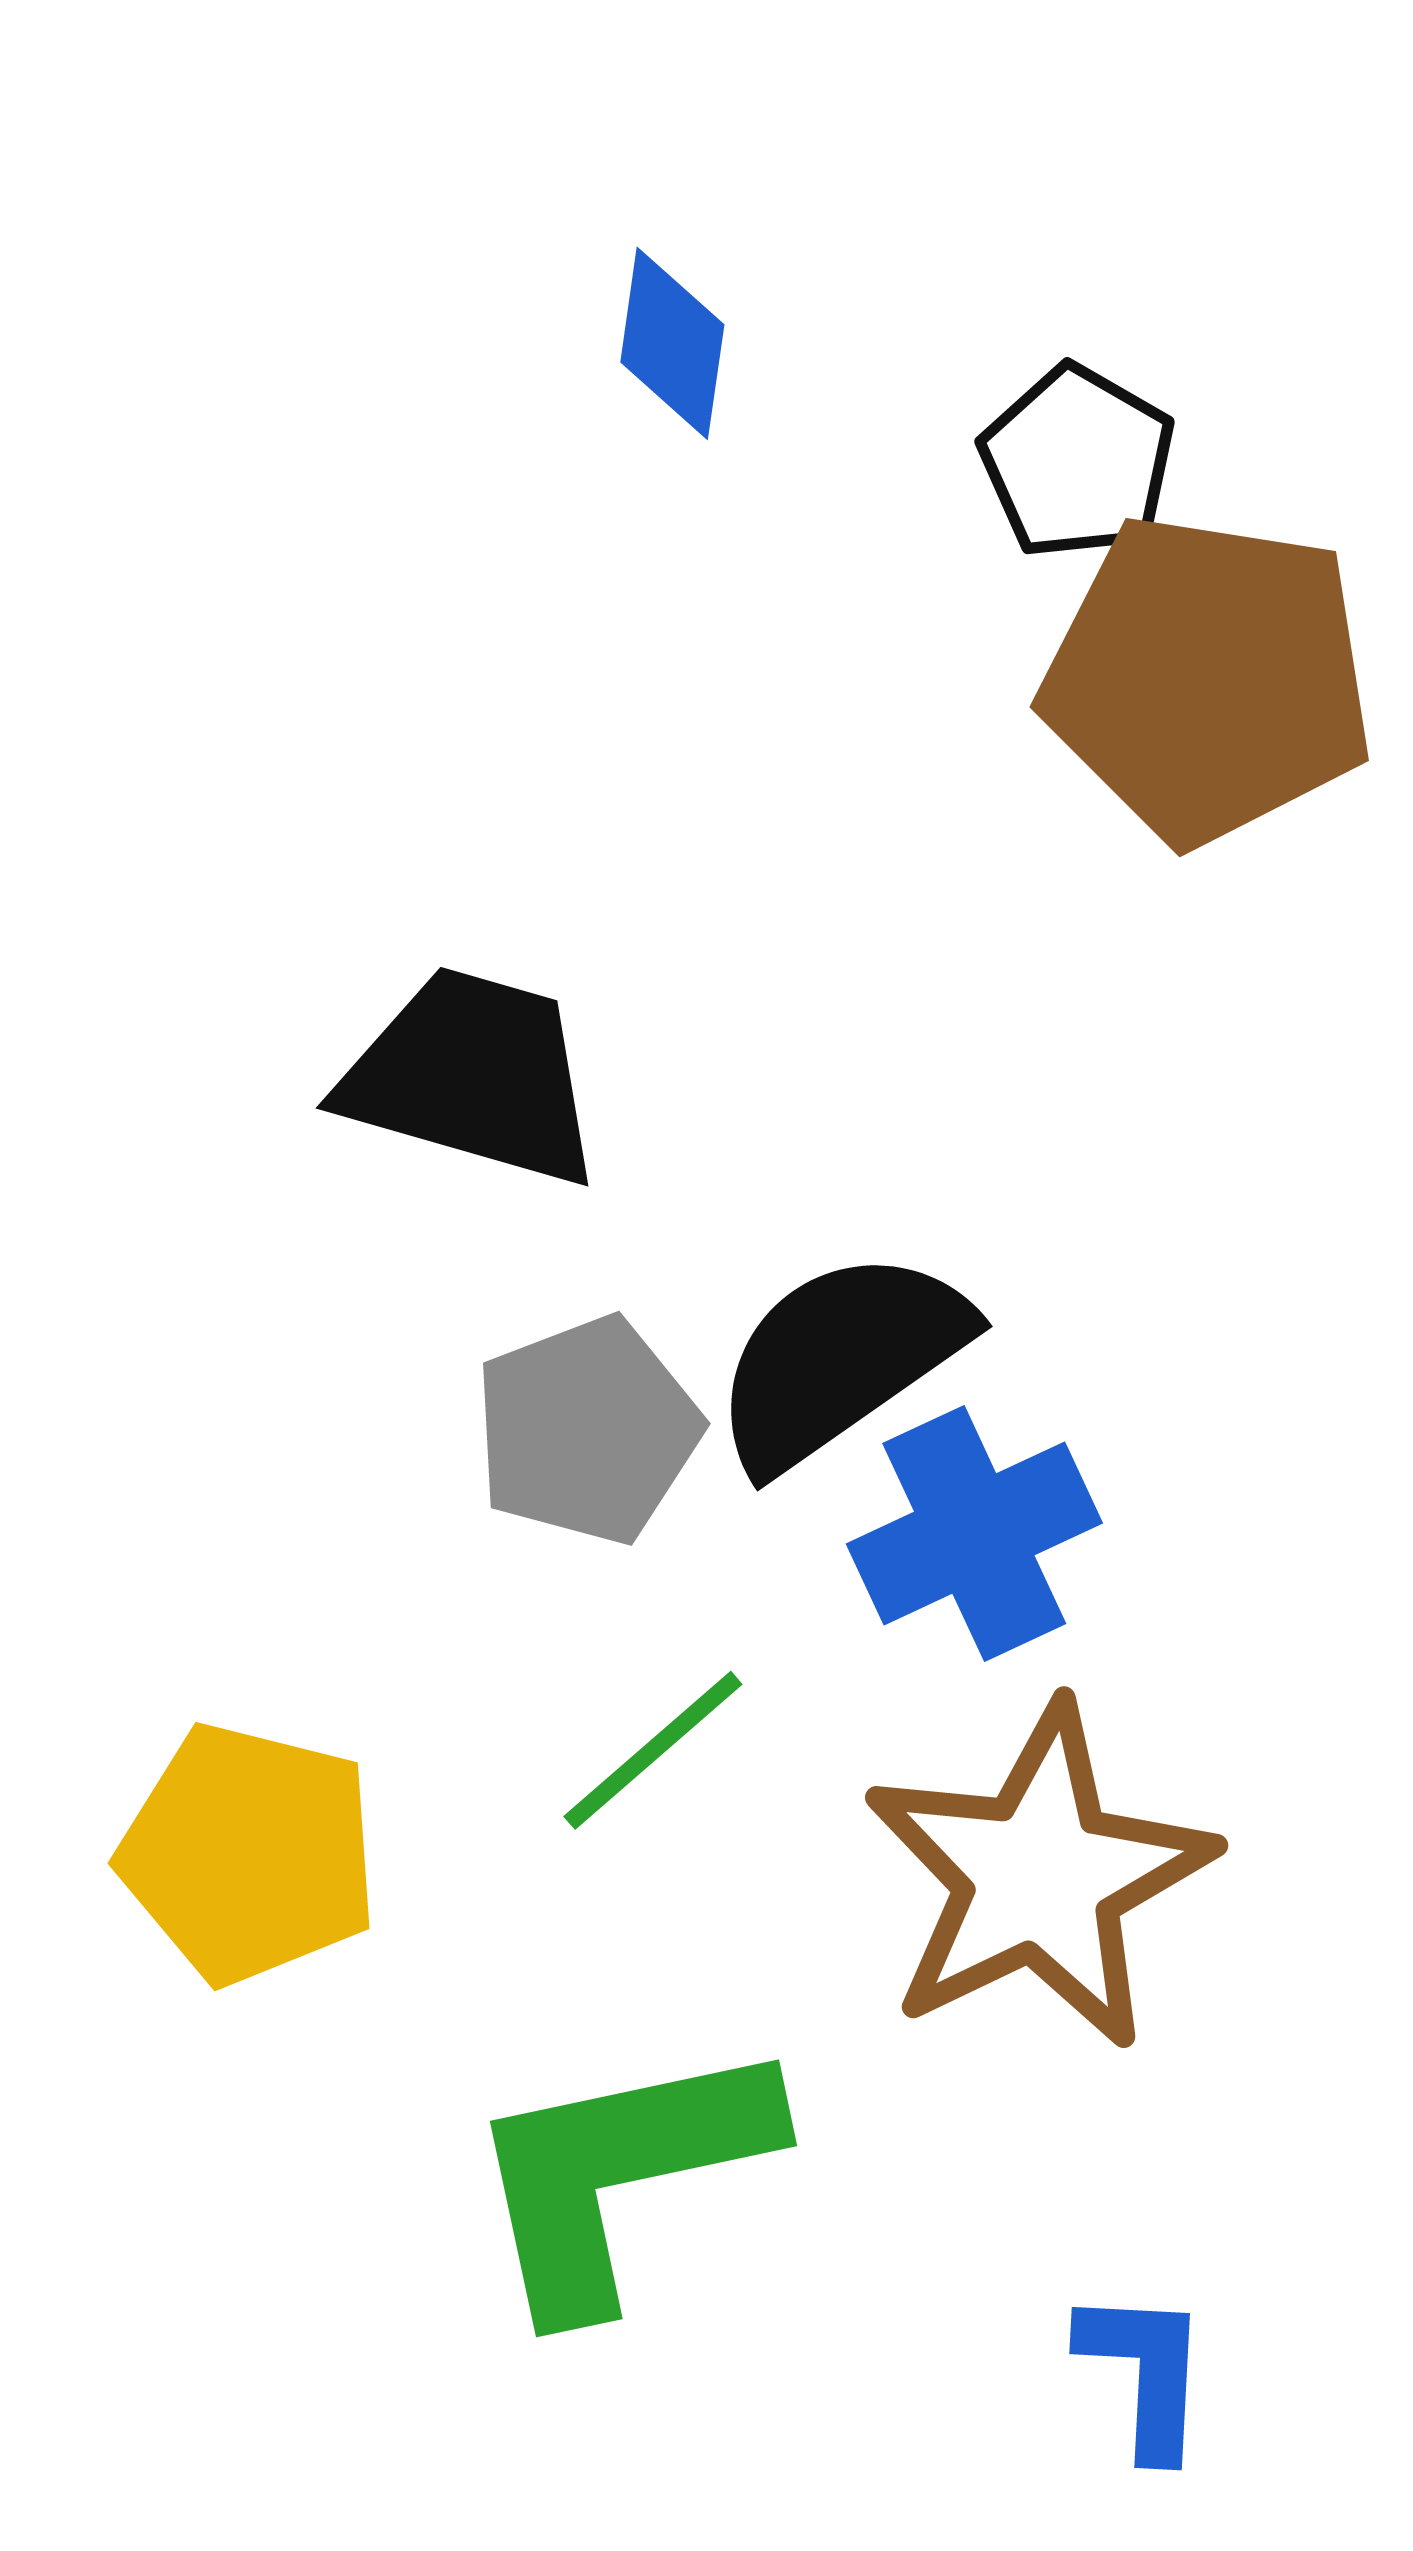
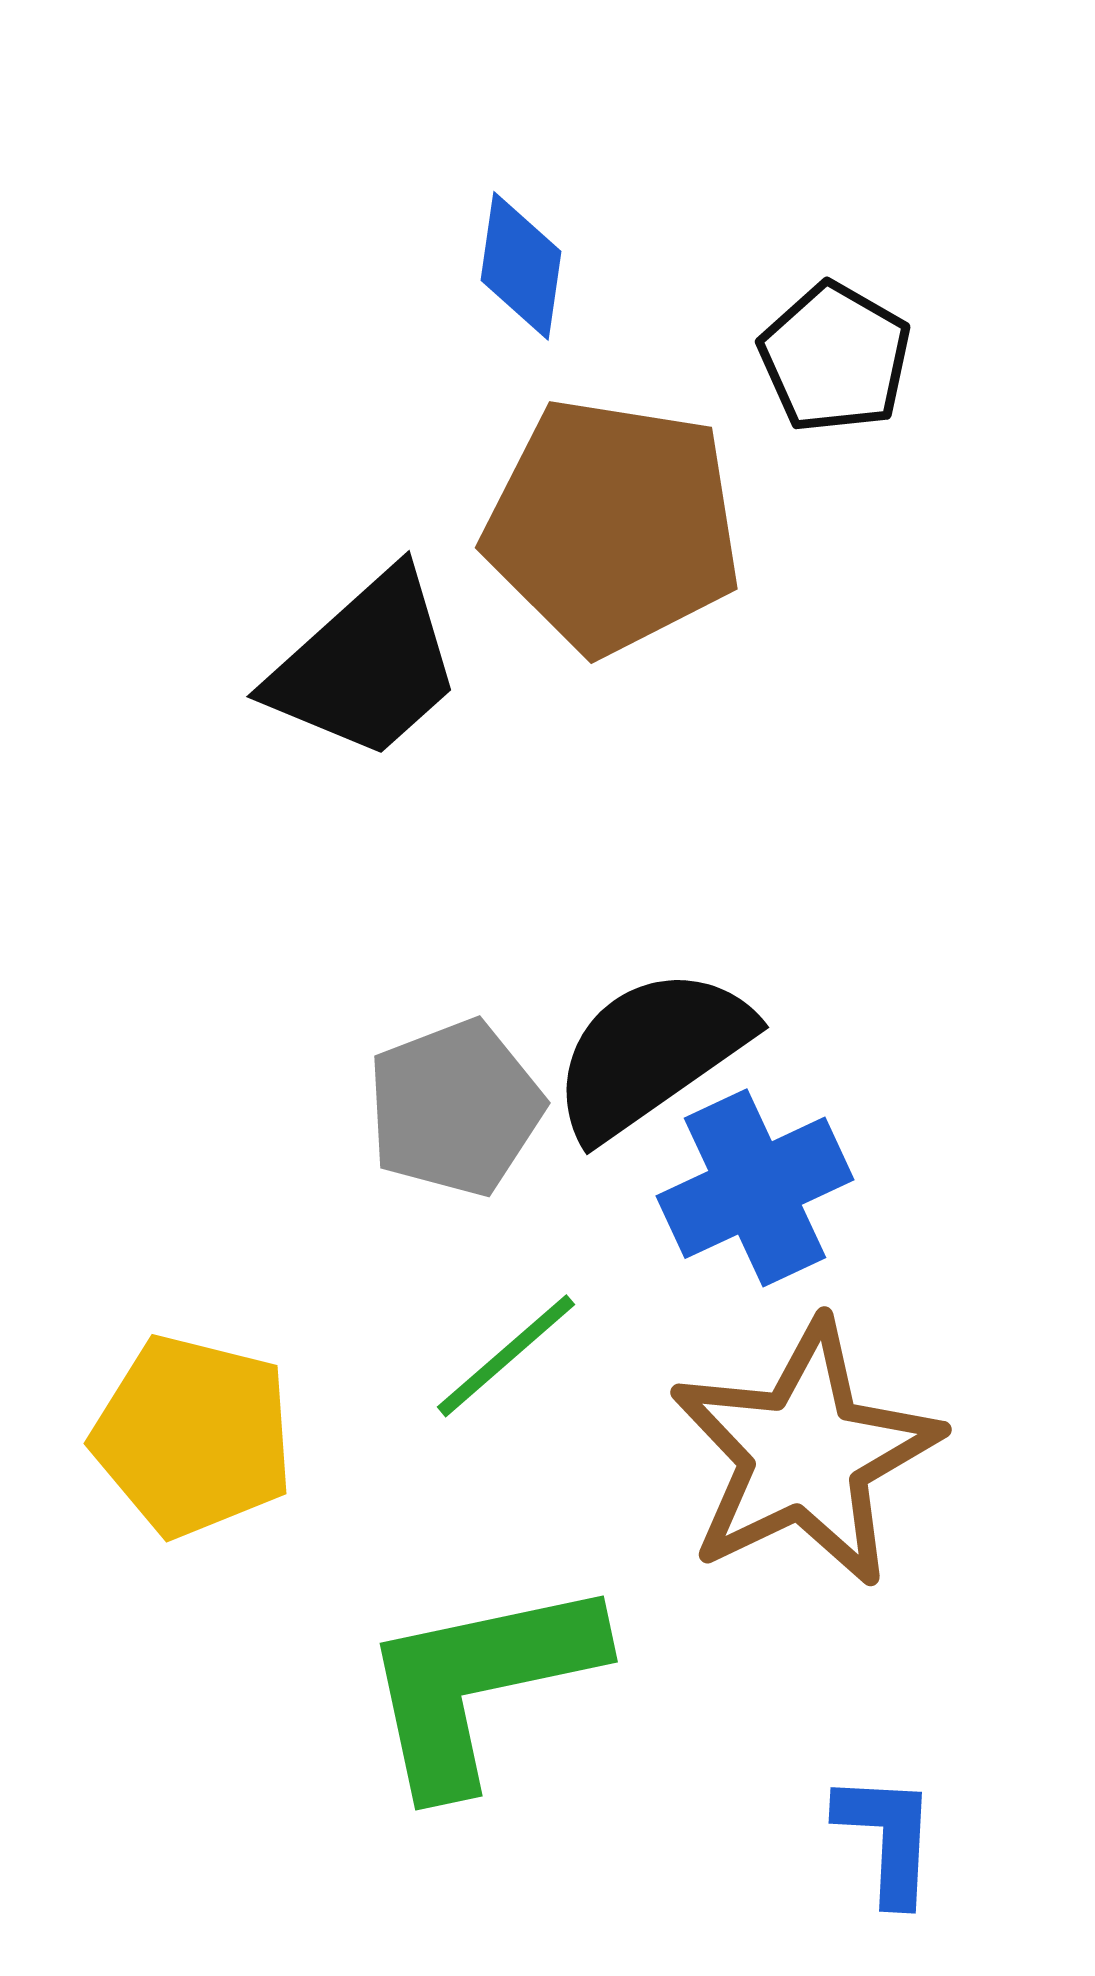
brown pentagon: (1208, 679) -> (613, 526), moved
black trapezoid: (472, 1077) -> (366, 666), moved, turned 122

